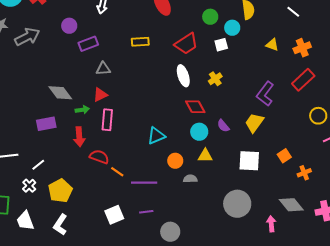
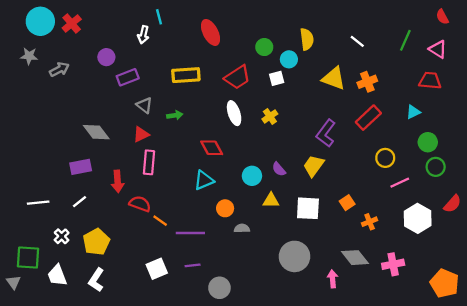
gray arrow: (27, 37) -> (59, 69), size x0.7
yellow rectangle: (140, 42) -> (186, 75), size x1.4
yellow triangle: (272, 45) -> (334, 78), size x1.6
gray triangle: (103, 69) -> (144, 105), turned 42
red diamond: (195, 107) -> (212, 148), moved
green arrow: (82, 110) -> (175, 115), moved
yellow triangle: (205, 156) -> (271, 200), moved
white line: (38, 165) -> (80, 202), moved

